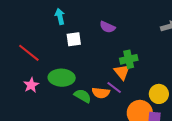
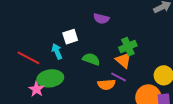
cyan arrow: (60, 16) -> (57, 51), moved
green ellipse: (62, 78) -> (50, 78), moved
green semicircle: (83, 96) -> (91, 59), moved

